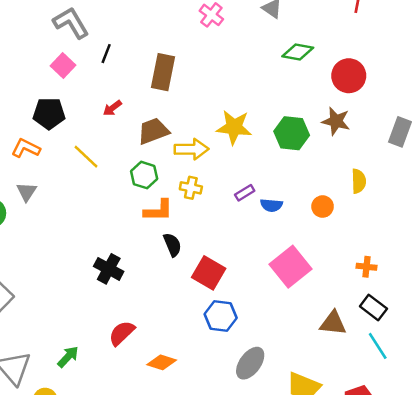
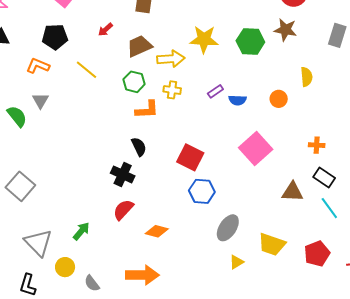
black semicircle: (172, 245) -> (139, 147), moved
black cross: (109, 269) -> (123, 175), moved

